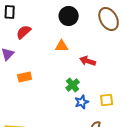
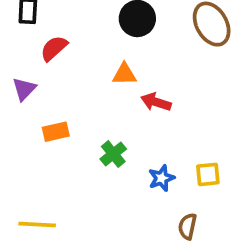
red arrow: (88, 61) -> (156, 102), moved
green cross: (73, 85) -> (113, 154), moved

